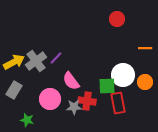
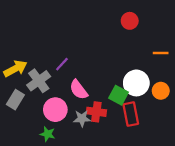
gray cross: (36, 61) -> (39, 81), moved
green square: (107, 86) -> (119, 95), turned 30
green star: (27, 120) -> (48, 134), moved

